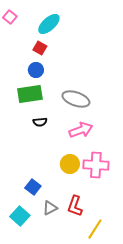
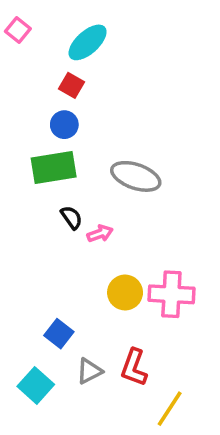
black semicircle: (40, 122) -> (71, 218), turned -120
pink arrow: (81, 130) -> (100, 234), moved, size x0.6

